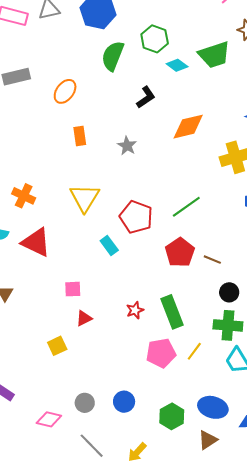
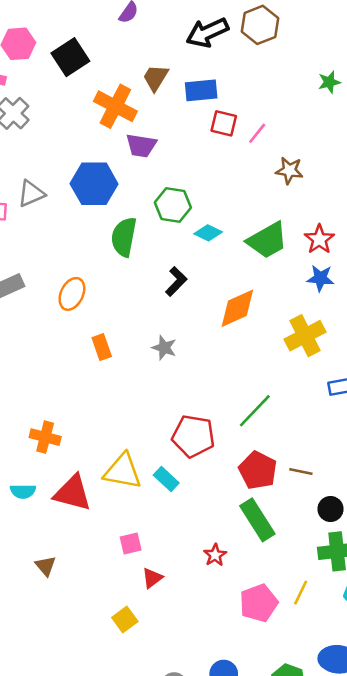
green trapezoid: (214, 55) -> (267, 240), moved
yellow triangle: (85, 198) -> (123, 471), moved, turned -40
green rectangle: (172, 312) -> (257, 520), moved

